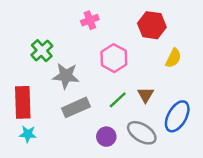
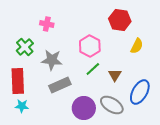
pink cross: (90, 20) -> (47, 24), moved, turned 32
green cross: (42, 51) -> (25, 47), moved
green line: (118, 100) -> (93, 69), moved
purple circle: (106, 137) -> (84, 108), size x1.5

